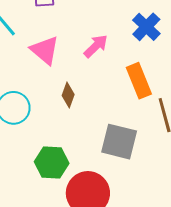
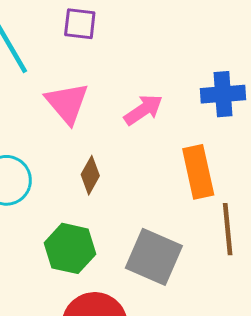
blue cross: (146, 27) -> (223, 94), turned 32
green hexagon: (52, 163) -> (70, 248), moved

